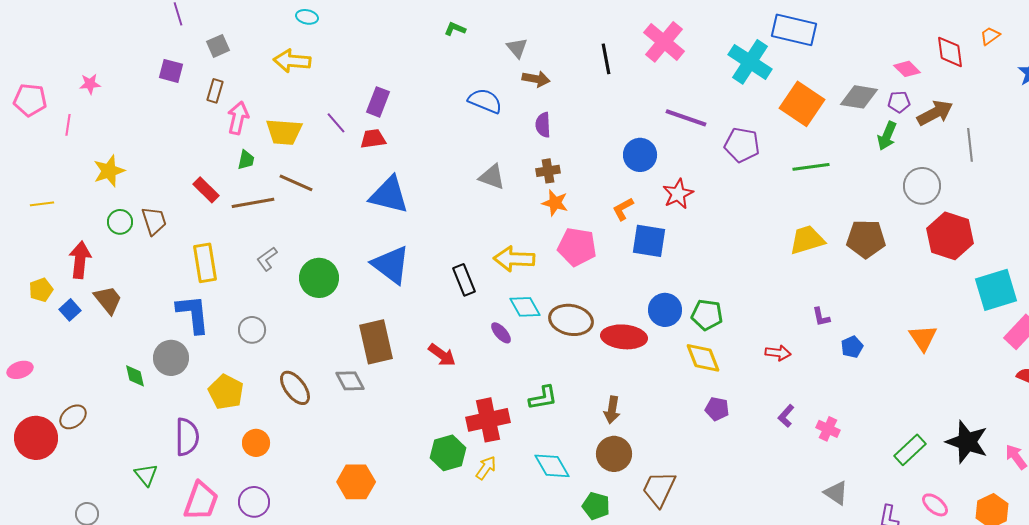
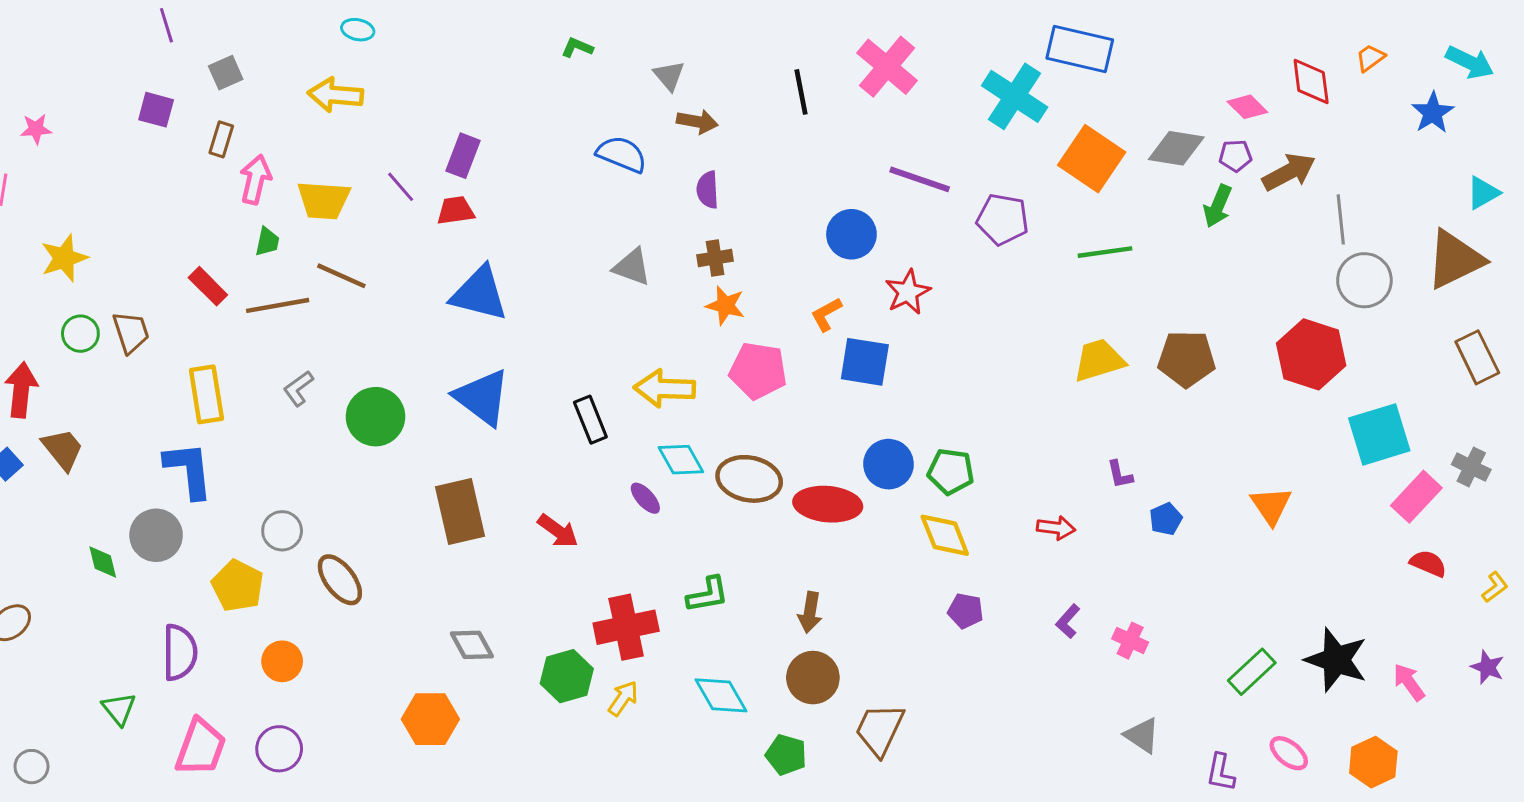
gray circle: (922, 186) -> (1364, 280), moved
gray circle: (252, 330) -> (282, 531), moved
gray diamond: (350, 381) -> (472, 645), moved

